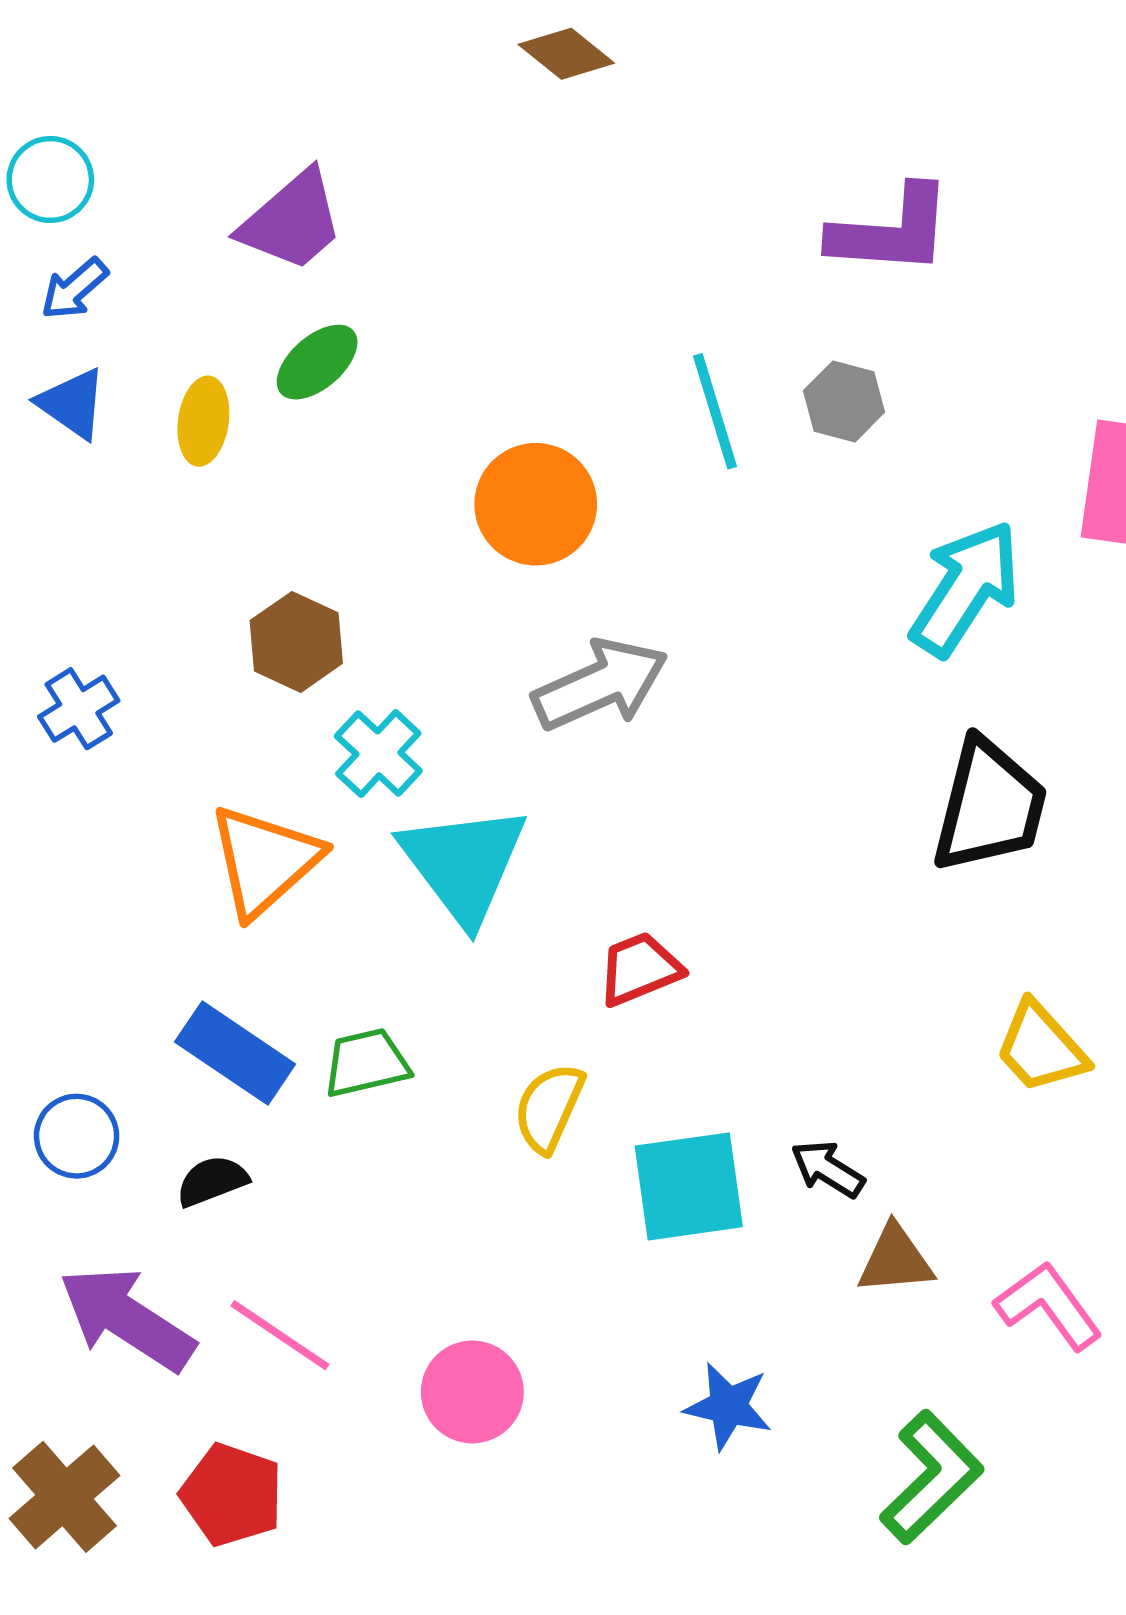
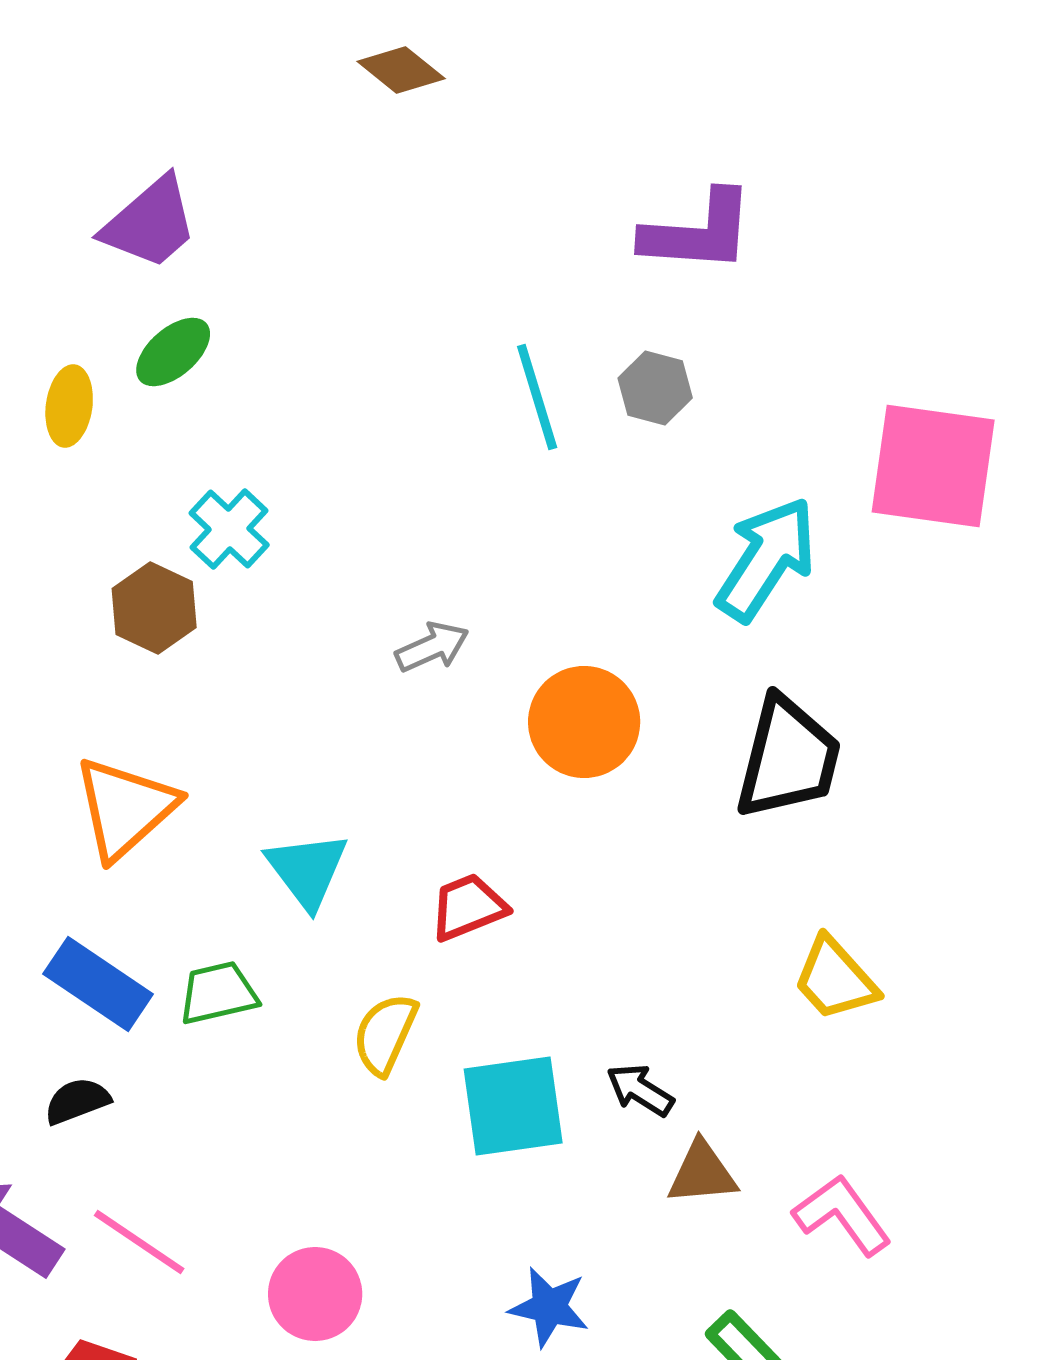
orange circle: (536, 504) -> (584, 722), moved
gray arrow: (600, 685) -> (432, 647), size x0.6
cyan cross: (378, 753) -> (229, 529), moved
cyan triangle: (464, 864) -> (307, 870), moved, size x0.7

